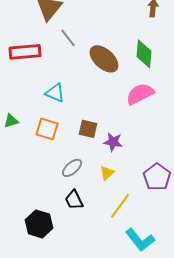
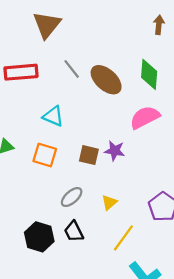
gray line: (68, 38) -> (72, 69), moved
purple star: (113, 142) -> (115, 151), moved
black hexagon: (39, 224) -> (39, 237), moved

